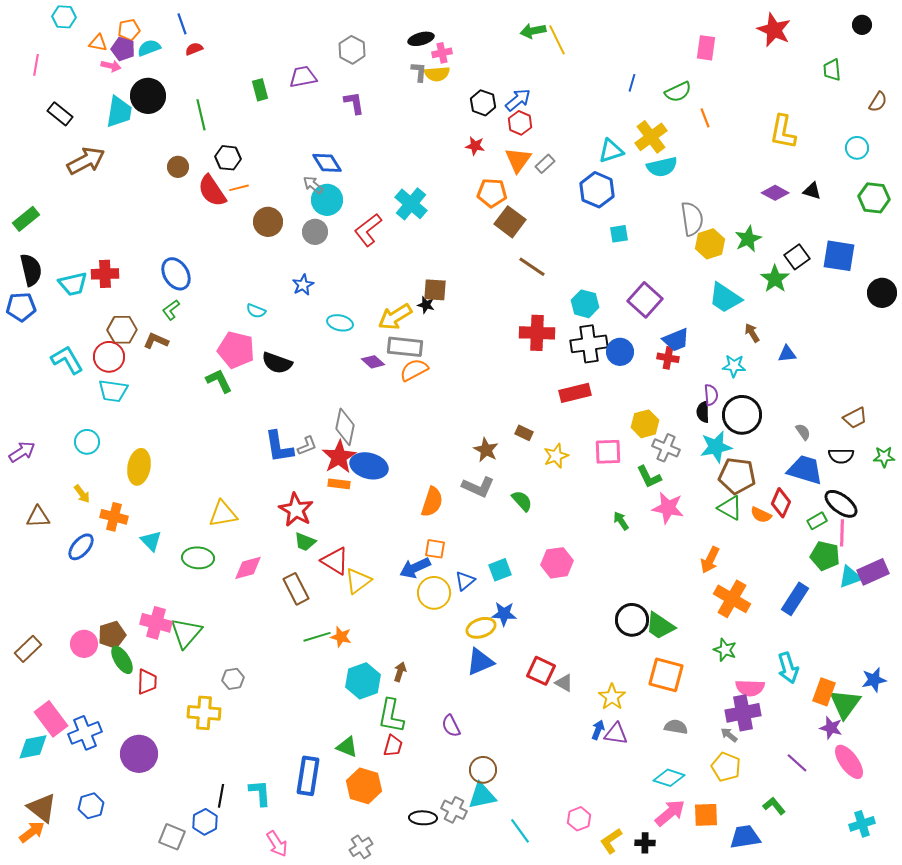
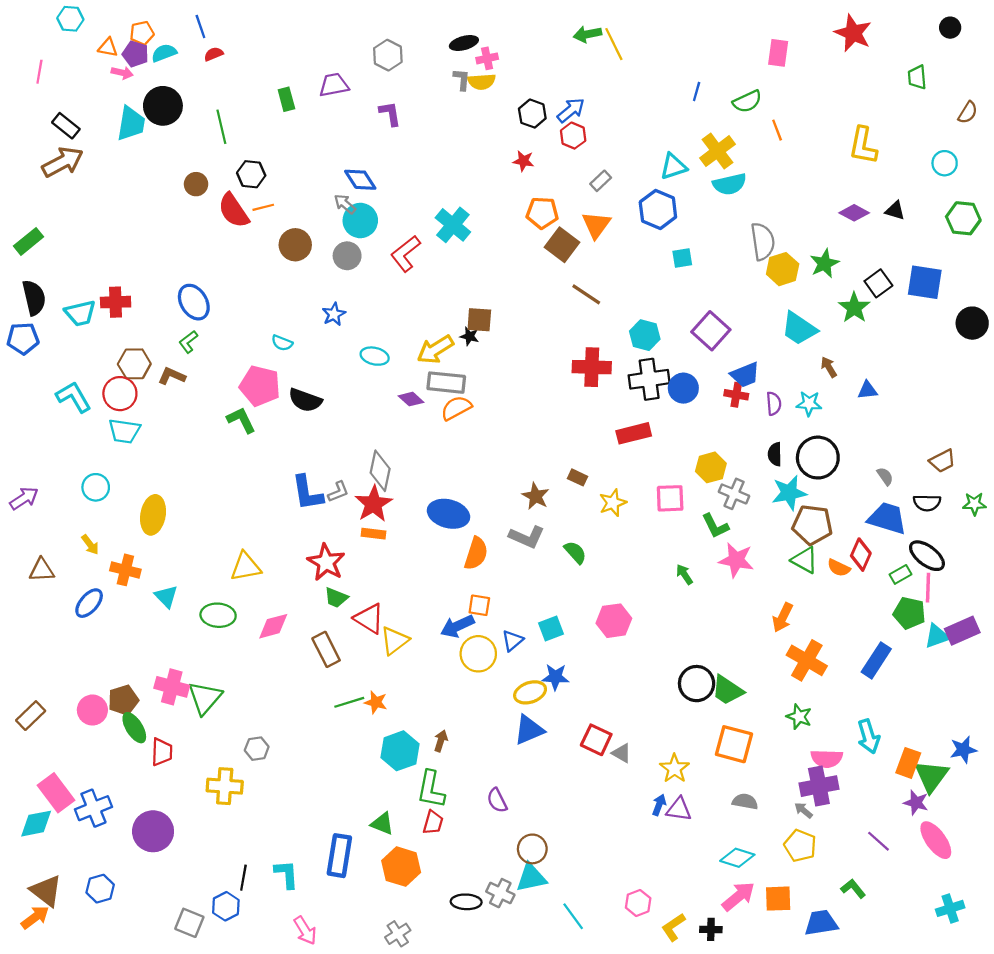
orange triangle: (518, 160) -> (596, 225), moved
brown arrow: (86, 161) -> (63, 162), moved
purple semicircle: (711, 395) -> (774, 404), moved
blue ellipse: (369, 466) -> (448, 514), moved

